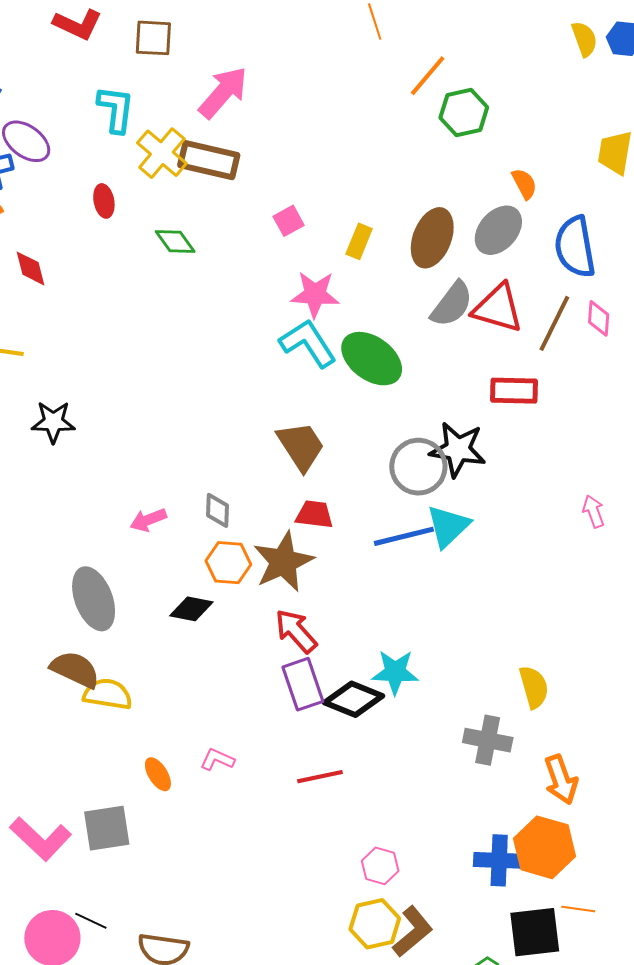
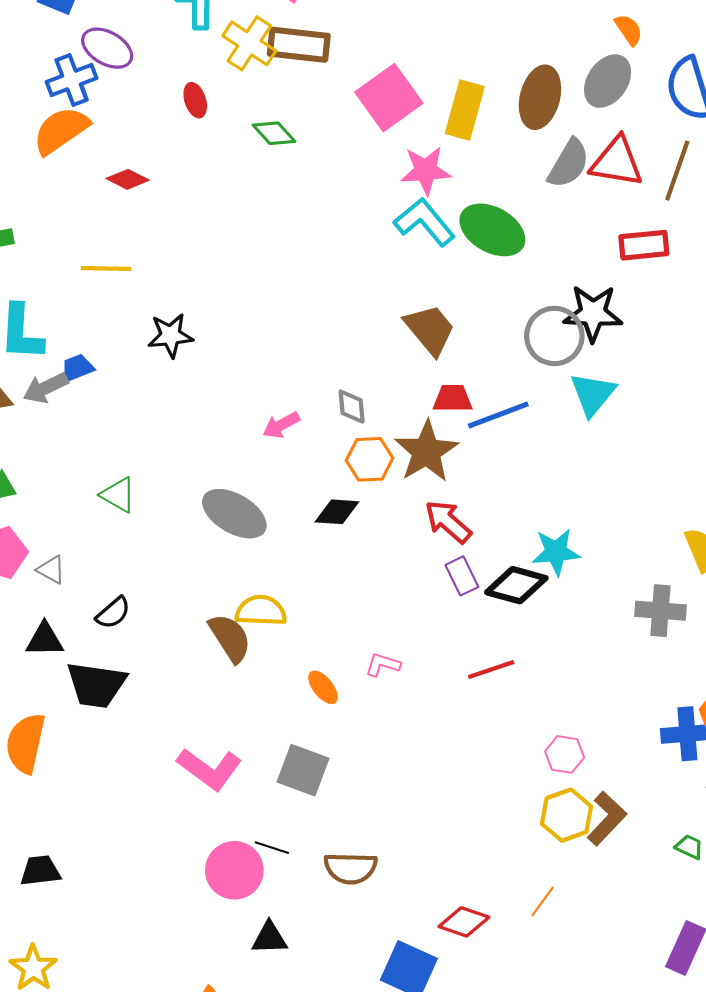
pink square: (289, 221) -> (389, 98), size x2.0
yellow rectangle: (359, 241) -> (465, 110), size x1.6
red diamond: (30, 268) -> (128, 179), turned -42
blue line: (404, 536) -> (498, 415), moved
gray ellipse: (94, 599) -> (234, 514), turned -32
brown semicircle: (75, 669) -> (230, 638), moved, turned 39
purple rectangle: (303, 684) -> (462, 576), size x0.7
gray square: (107, 828) -> (303, 770), moved, turned 36

